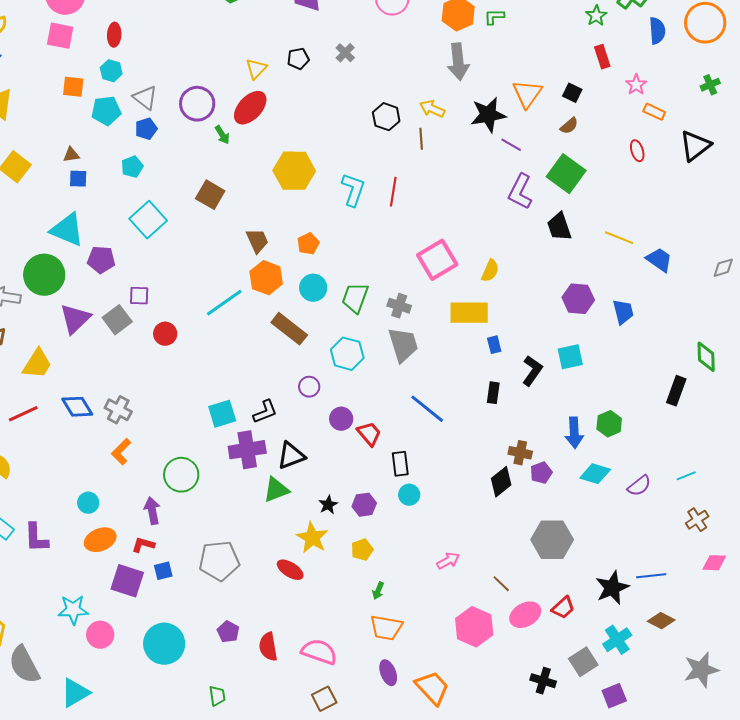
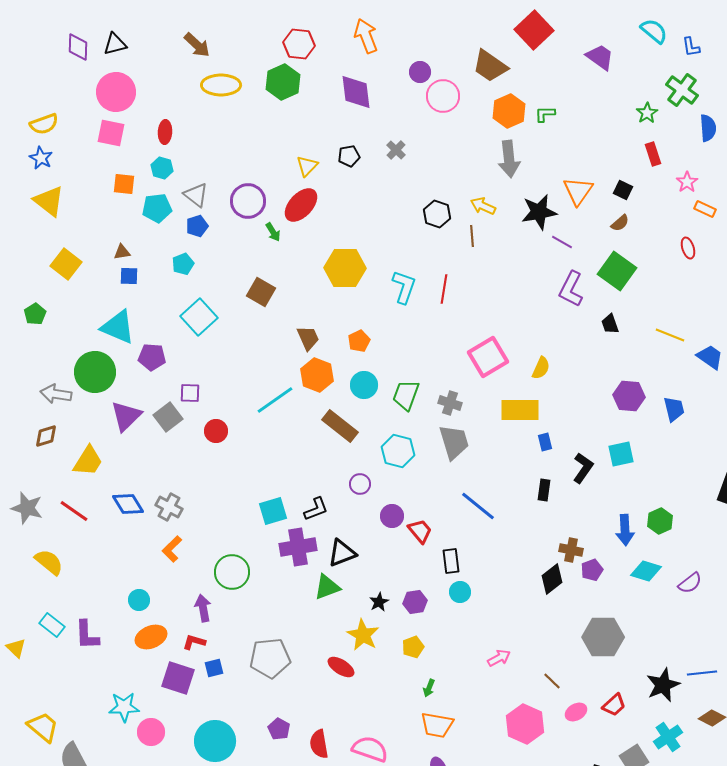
black trapezoid: (559, 227) -> (610, 324), size x0.7
red line: (23, 414) -> (74, 511), turned 60
pink ellipse: (525, 615) -> (576, 712), size x0.7

